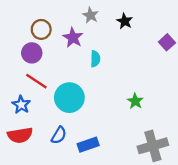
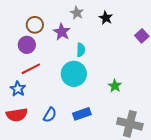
red line: (36, 81) -> (31, 69), turned -60
cyan circle: (69, 98) -> (74, 74), moved
blue rectangle: (88, 145) -> (82, 114), moved
gray cross: (153, 146) -> (130, 124), turned 30

